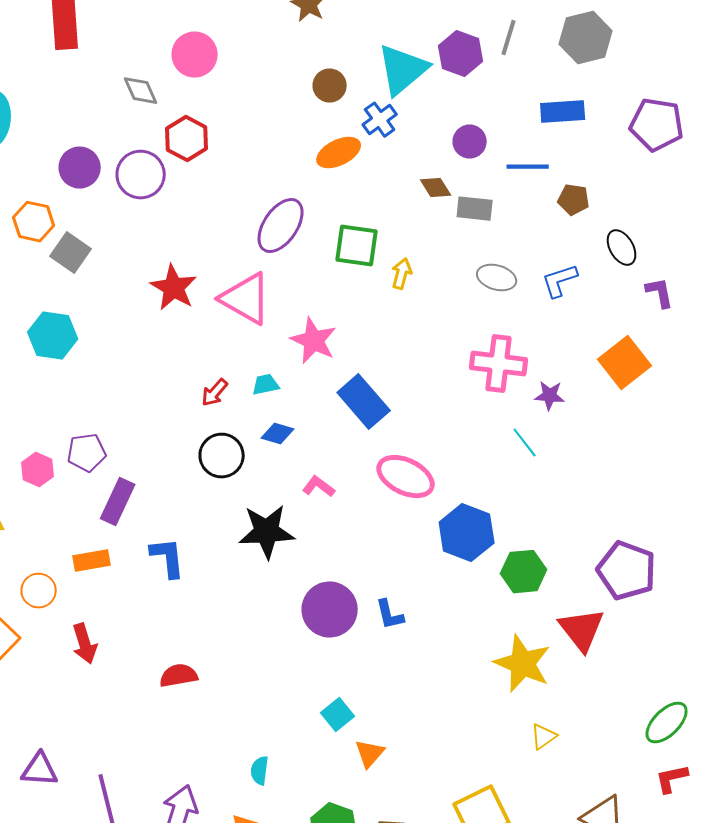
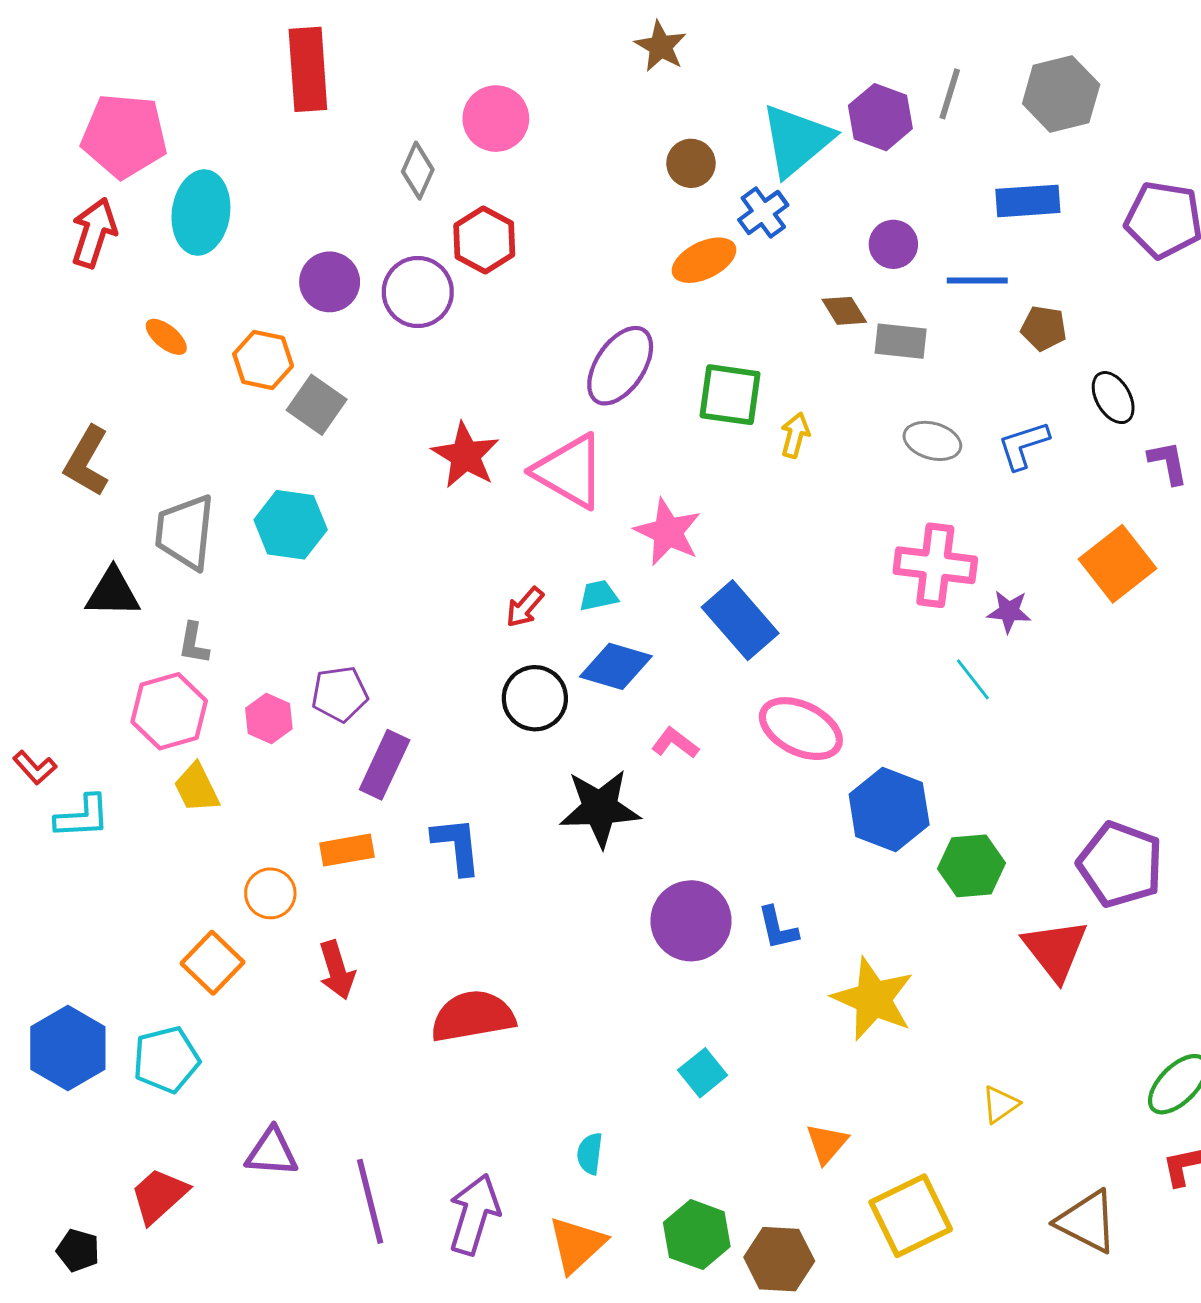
gray diamond: (141, 91) -> (418, 171), turned 48
blue diamond: (278, 434) -> (616, 666), size x1.5
yellow star: (523, 664) -> (873, 999), moved
red semicircle: (179, 676) -> (473, 1016), size x1.5
orange triangle: (370, 754) -> (827, 1143), moved

